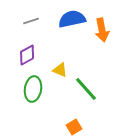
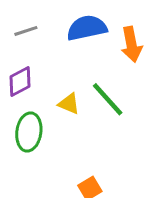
green line: (86, 89) -> (108, 99), moved

